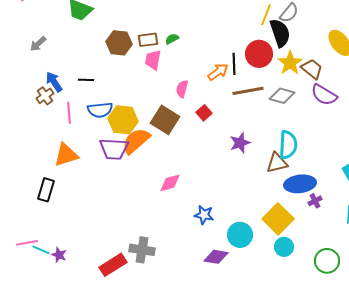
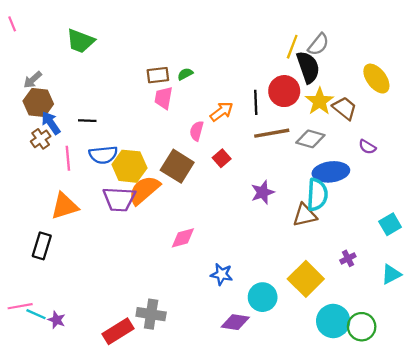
brown hexagon: (119, 43) -> (38, 102), moved
orange arrow: (218, 72) -> (222, 112), moved
purple semicircle: (324, 95) -> (367, 147), moved, size x0.6
blue ellipse: (300, 184) -> (331, 172), moved
cyan circle: (284, 247) -> (333, 321), moved, size x1.5

